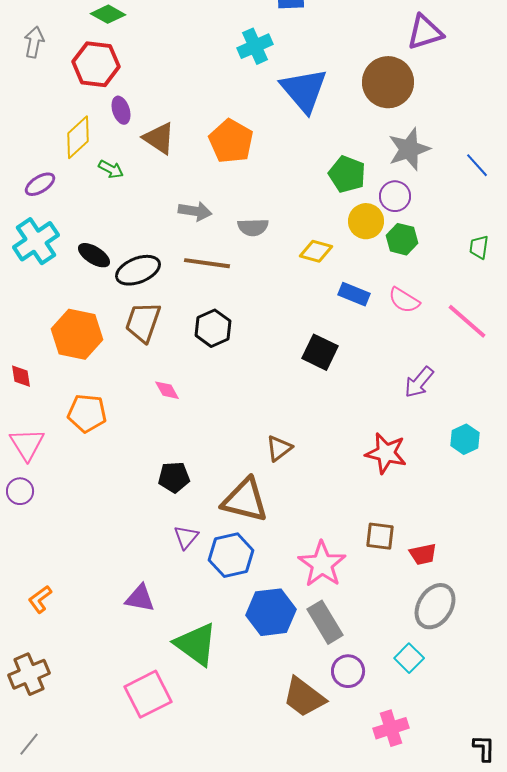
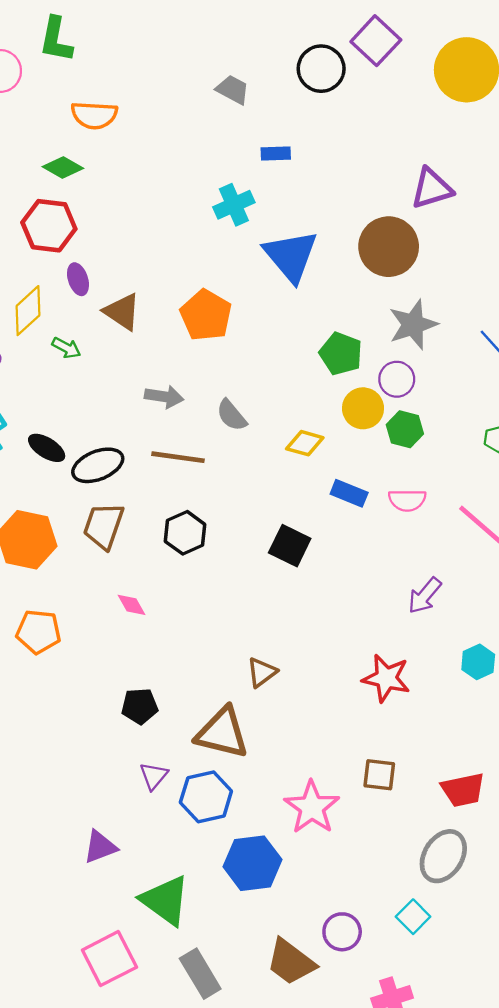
gray semicircle: (253, 227) -> (232, 415), turned 52
pink semicircle: (404, 300) -> (407, 500), turned -32
black square: (320, 352) -> (290, 546), moved
red trapezoid: (423, 554) -> (463, 790), moved, size x1.4
purple triangle: (140, 598) -> (100, 847), turned -32
gray rectangle: (325, 622) -> (200, 974), moved

